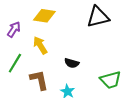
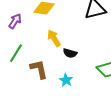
yellow arrow: (40, 45) -> (54, 38), moved

